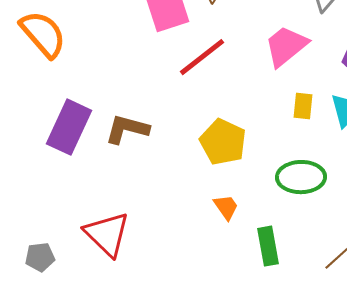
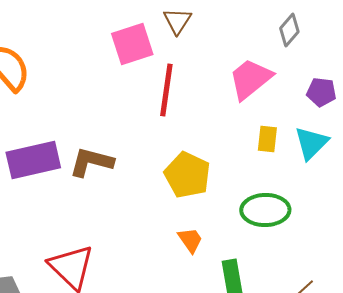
red line: (202, 57) -> (166, 90), turned -44
purple rectangle: (69, 127) -> (33, 160), turned 52

